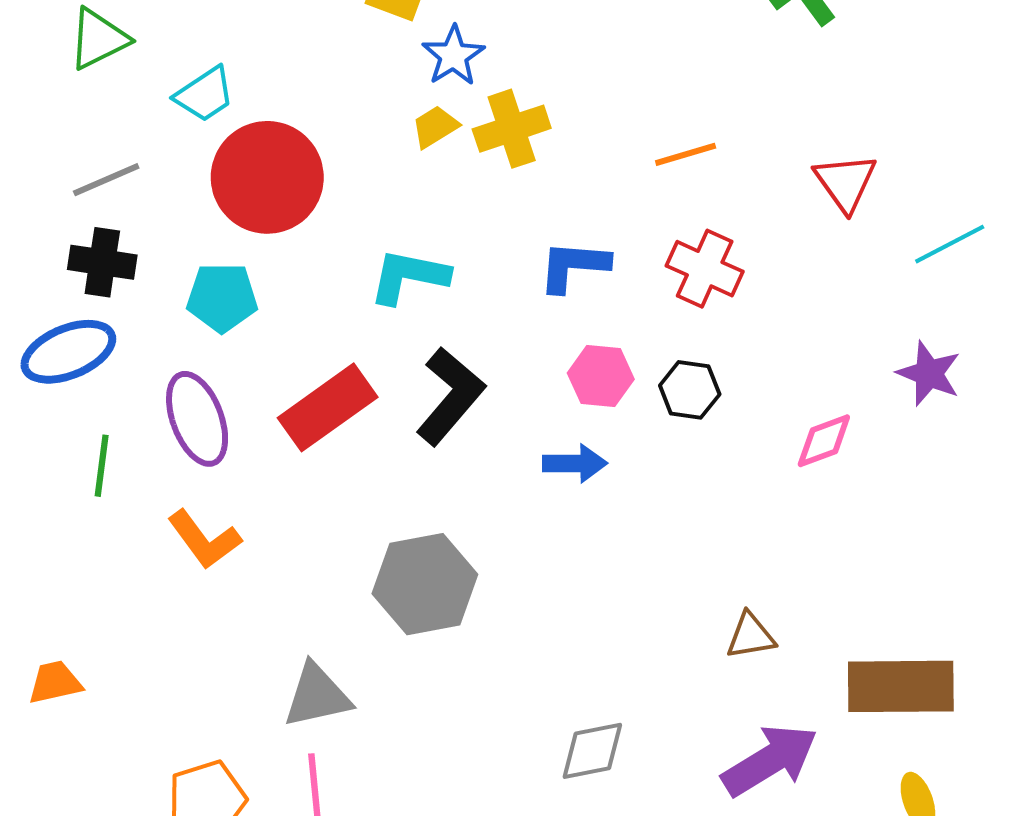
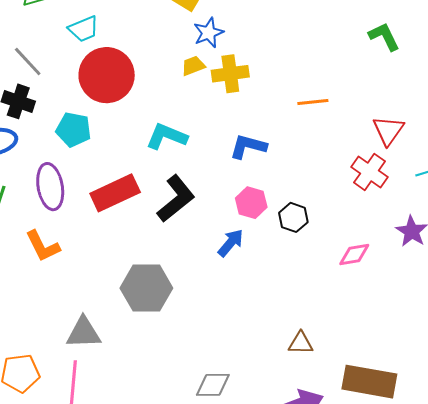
gray line: (106, 180) -> (28, 61), turned 60
red cross: (705, 269) -> (370, 172), moved
blue arrow: (575, 463) -> (231, 243), turned -60

